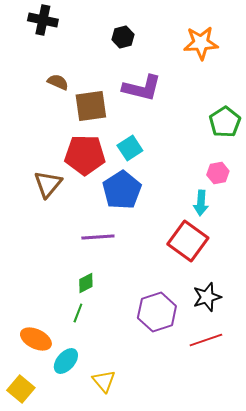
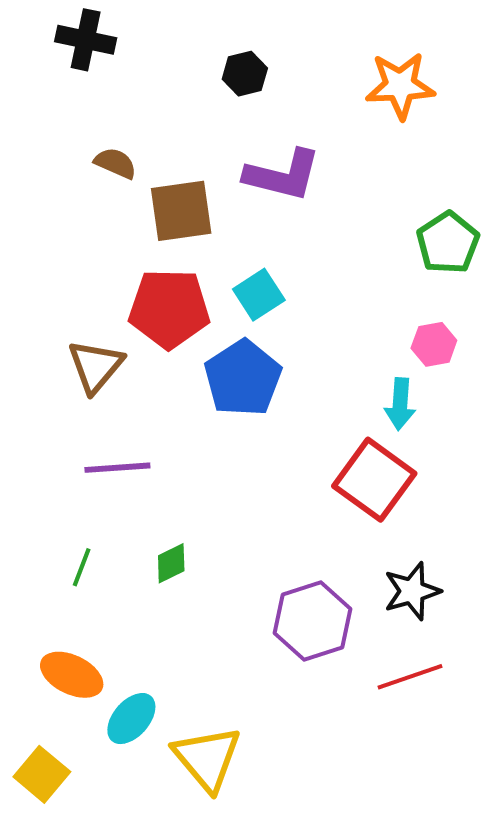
purple line: (98, 237) -> (117, 468), moved
green line: (78, 313) -> (82, 567), moved
yellow triangle: (104, 381) -> (207, 758), size x1.5

